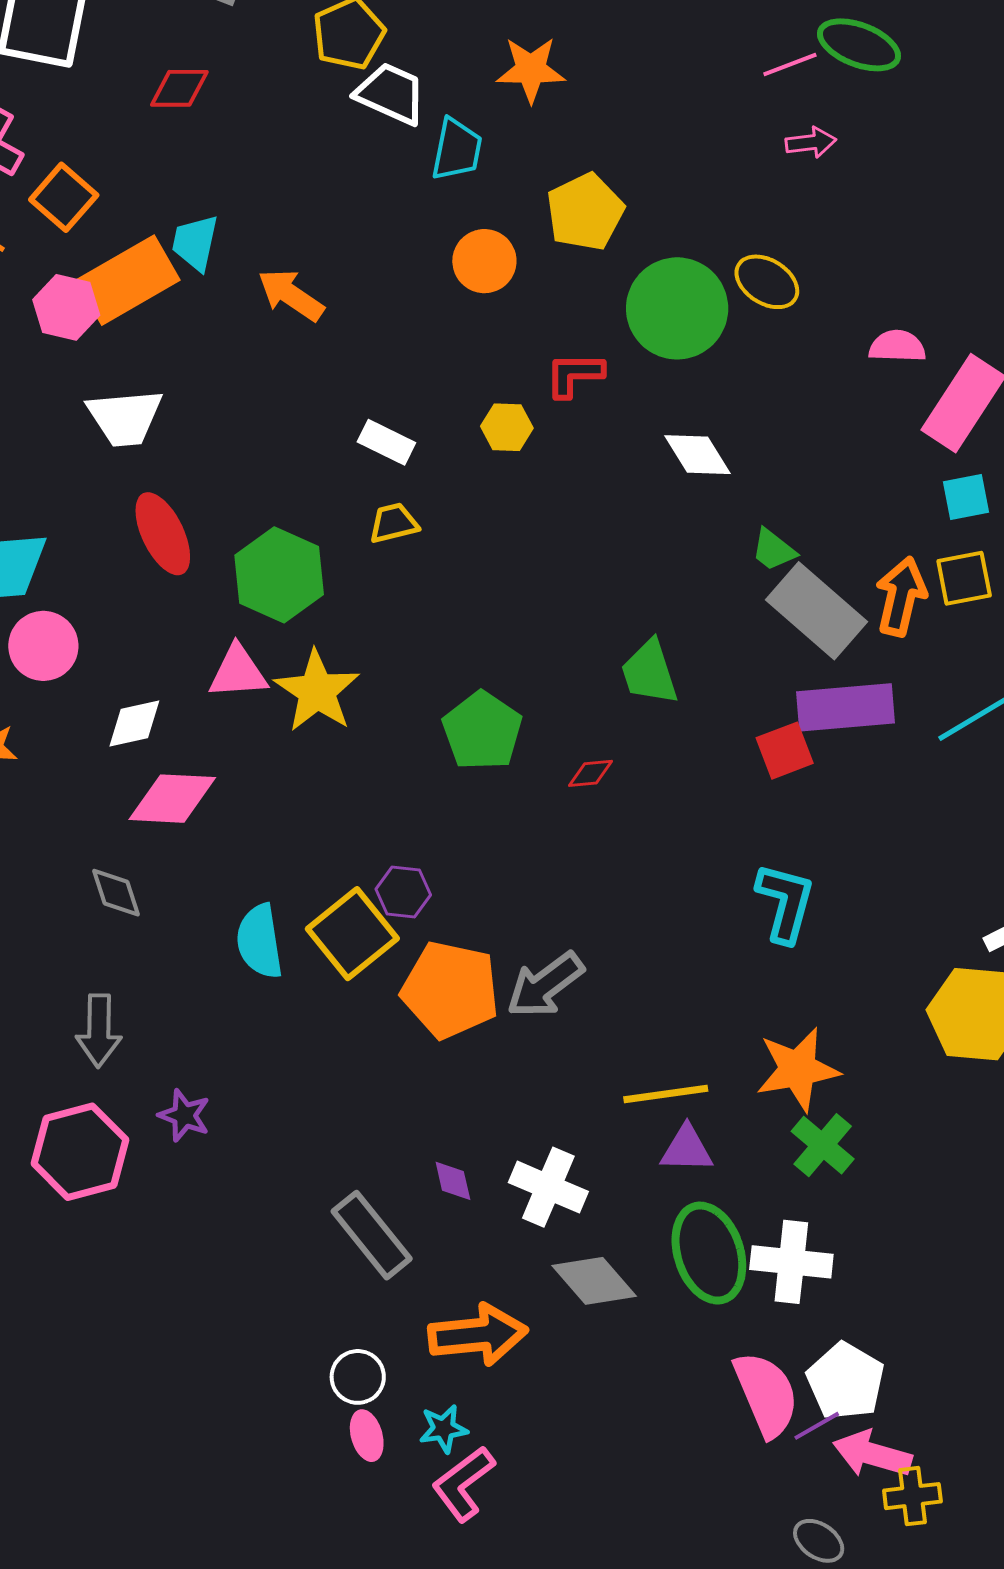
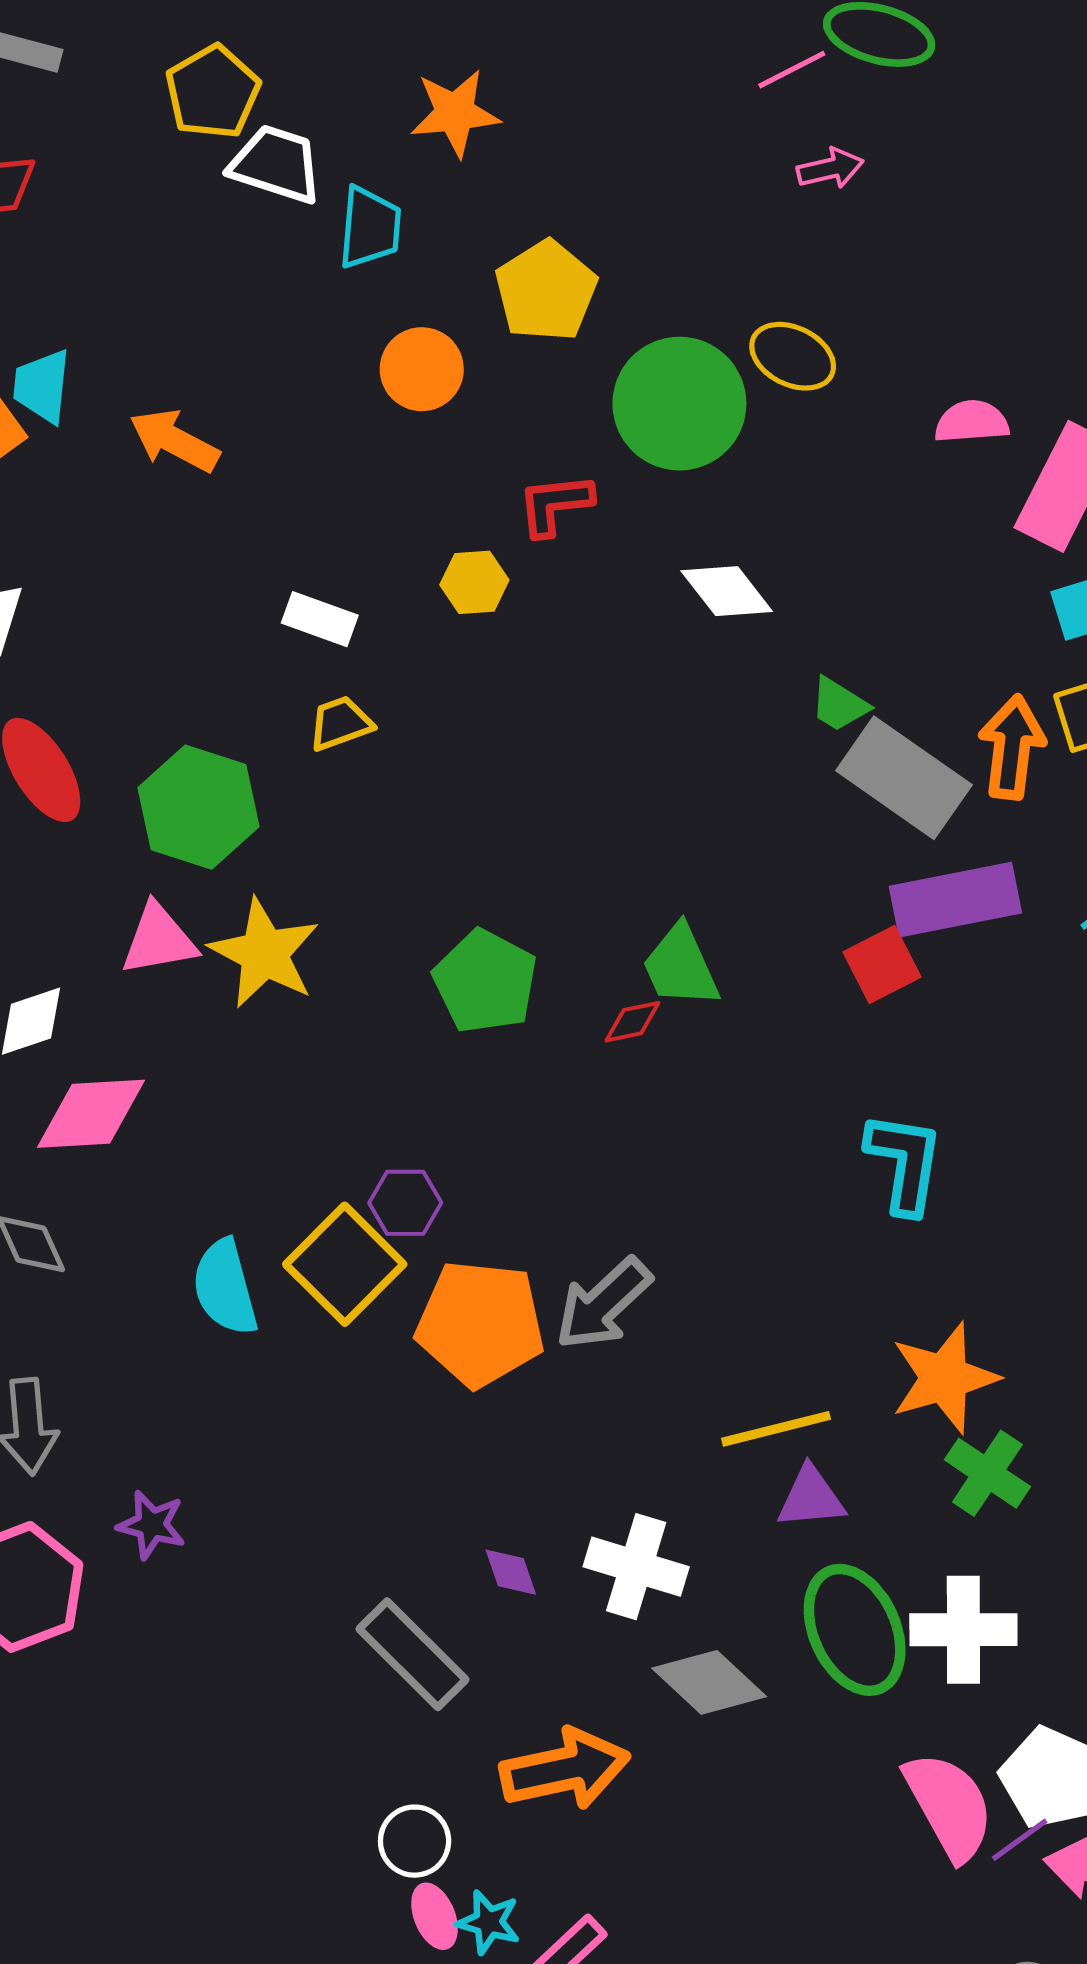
green trapezoid: (649, 672) -> (681, 966), moved
cyan star: (443, 1429) -> (489, 1922), moved, turned 30

